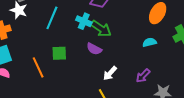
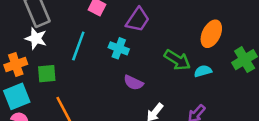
green arrow: (101, 29) -> (177, 60), moved
green square: (59, 53) -> (47, 74), moved

